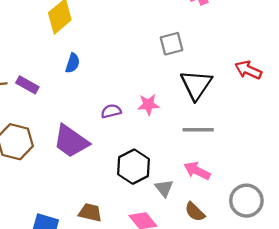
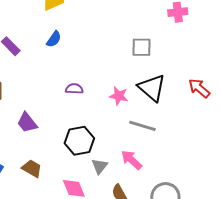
black triangle: (196, 85) -> (152, 88), turned -40
pink star: (148, 105) -> (119, 96), moved
purple trapezoid: (71, 141) -> (27, 123), moved, size x0.7

